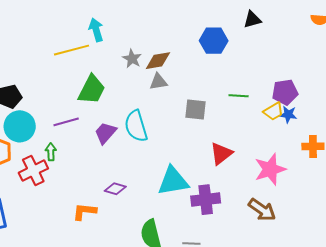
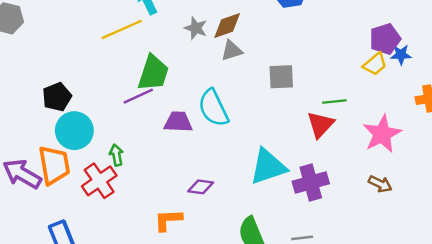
green line: (239, 96) -> (334, 101), moved
blue star: (288, 114) -> (401, 55), moved
purple line: (66, 122) -> (138, 96), moved
purple trapezoid: (105, 133) -> (178, 122), turned 60
brown arrow: (262, 210) -> (380, 184), size x0.7

